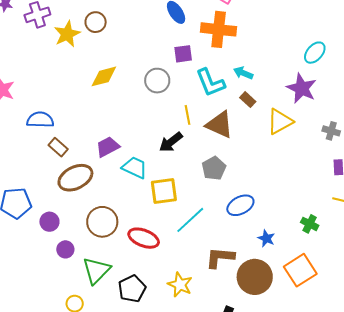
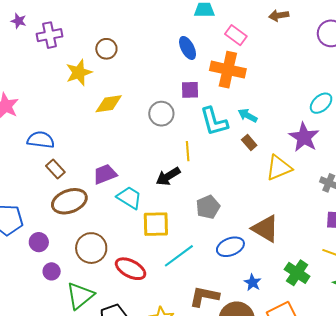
yellow star: (67, 34) -> (79, 72), moved
brown triangle: (220, 125) -> (265, 229), moved
green cross: (310, 224) -> (297, 273), size x1.4

